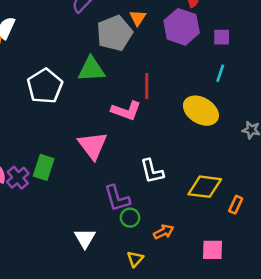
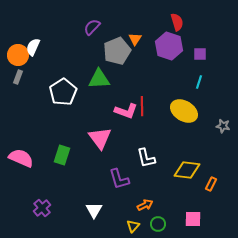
red line: (147, 86) -> (142, 106), moved
purple cross: (18, 178) -> (42, 208), moved
green circle: (130, 218) -> (158, 224), moved
orange arrow: (164, 232) -> (145, 205), moved

